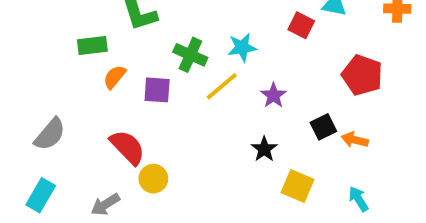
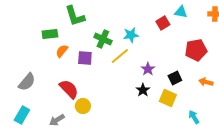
red square: (301, 25) -> (163, 23), turned 32
red pentagon: (362, 75) -> (196, 50), turned -30
purple star: (273, 95) -> (148, 69), moved
orange arrow: (355, 140) -> (206, 82), moved
yellow square: (297, 186) -> (168, 98), moved

